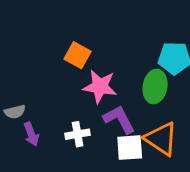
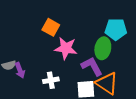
purple L-shape: (119, 119) -> (92, 66), moved
purple arrow: (31, 134) -> (20, 70), moved

